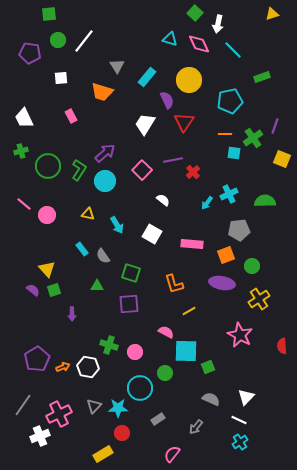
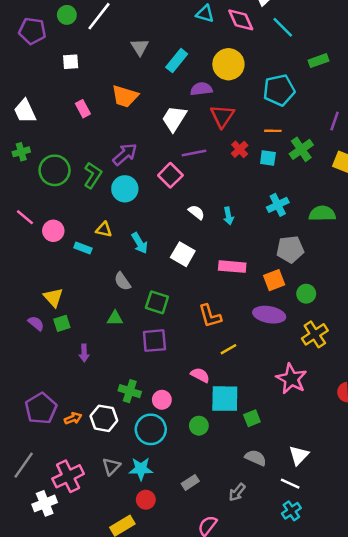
orange trapezoid: (102, 92) -> (125, 96), moved
purple semicircle: (167, 100) -> (201, 89), turned -72
green cross: (253, 138) -> (301, 149), moved
cyan square: (234, 153) -> (268, 158), moved
purple line: (173, 160) -> (194, 153), moved
red cross: (193, 172) -> (240, 149), moved
cyan arrow: (207, 203) -> (228, 216), moved, turned -48
cyan rectangle: (82, 249) -> (83, 248), moved, turned -32
cyan circle: (140, 388) -> (151, 429), moved

